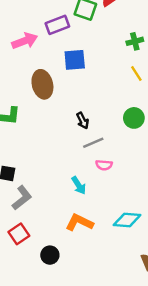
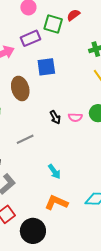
gray line: (93, 143) -> (25, 139), moved
pink semicircle: (104, 165) -> (75, 117), moved
black circle: (50, 255) -> (33, 231), size x1.6

